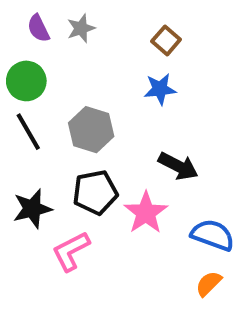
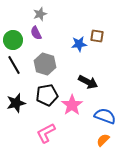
purple semicircle: (38, 28) -> (36, 33), moved
brown square: (166, 40) -> (97, 36), moved, turned -32
pink L-shape: (71, 251) -> (46, 133), moved

